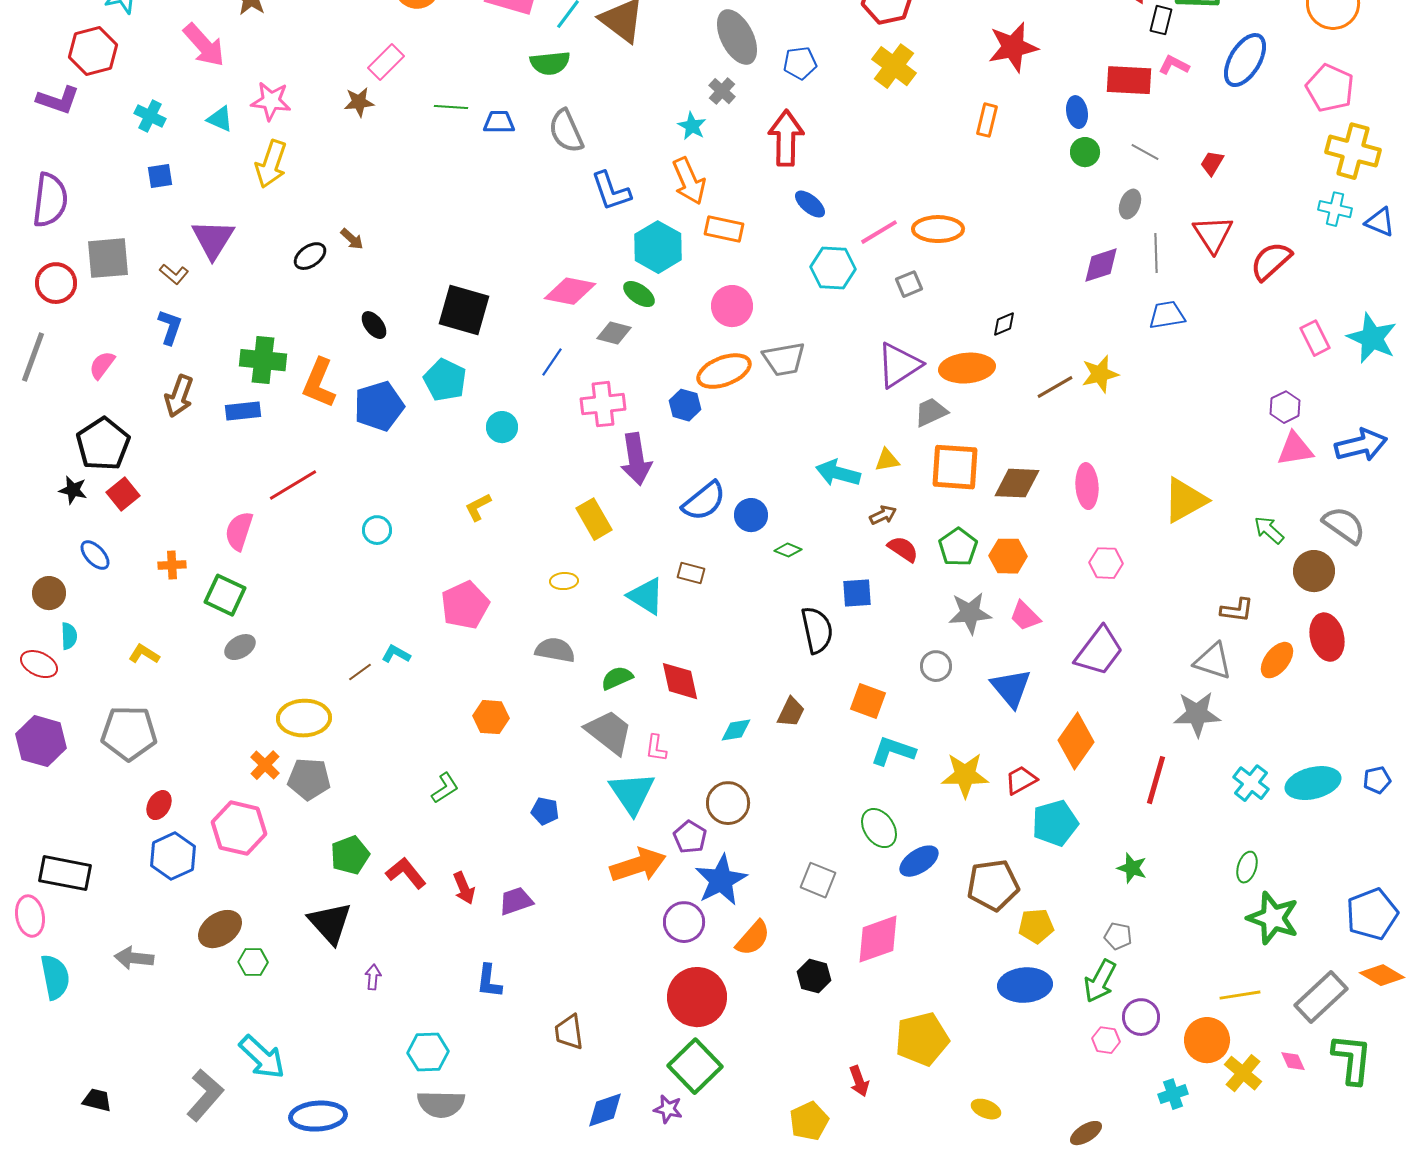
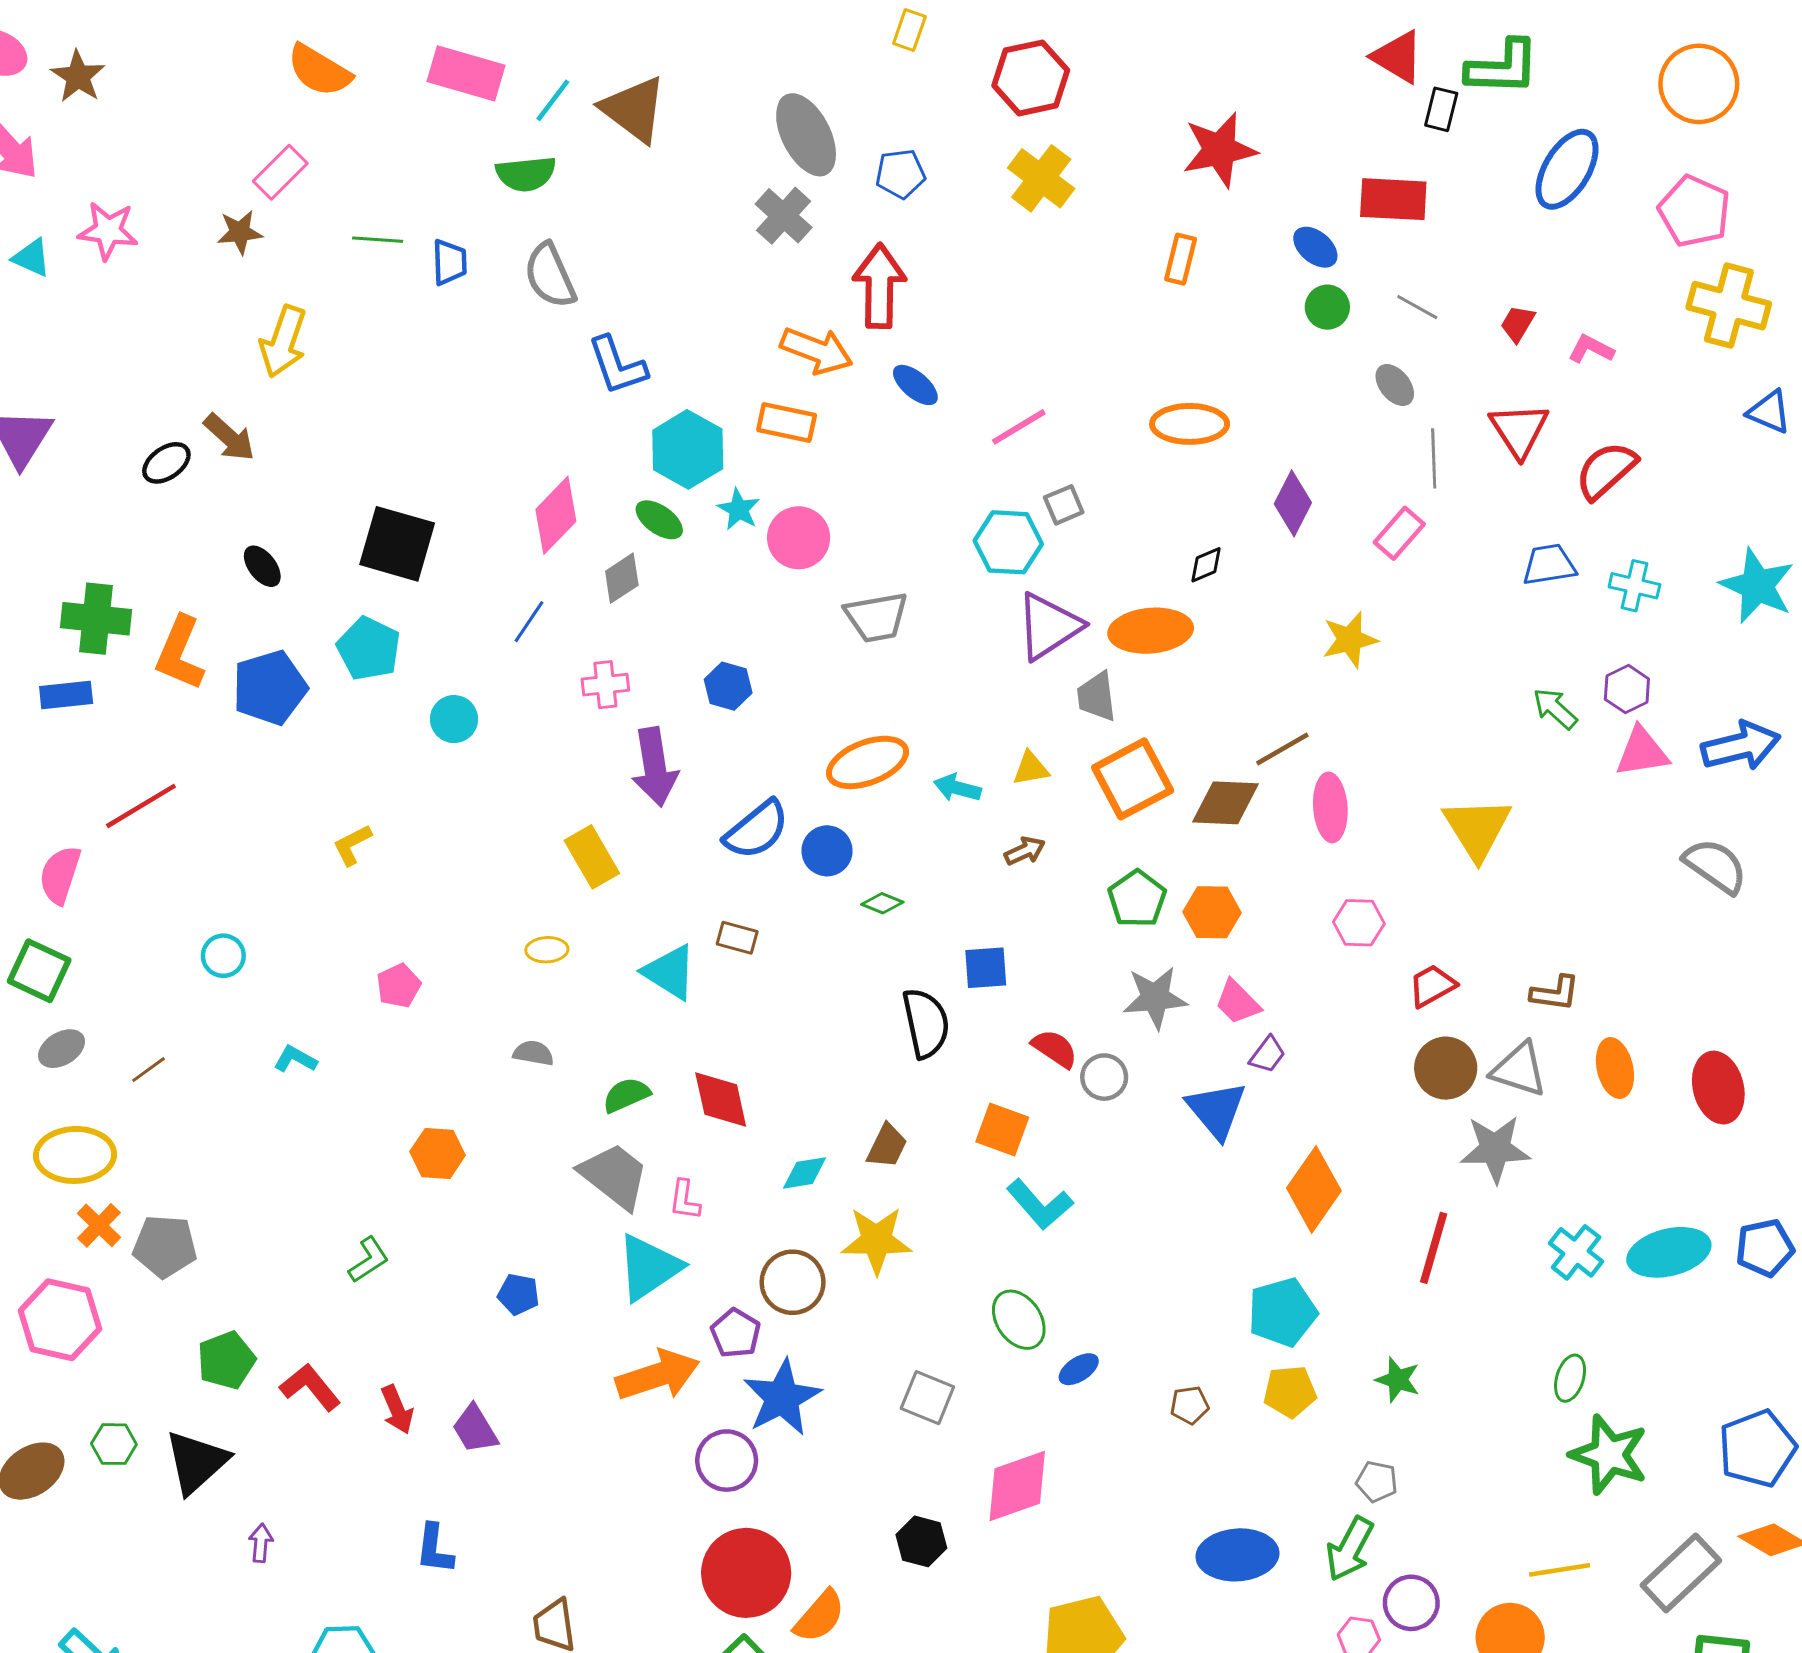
pink L-shape: (1174, 65) -> (1591, 349), moved
gray cross: (722, 91) -> (784, 216), size x1.4
blue ellipse: (1077, 112) -> (1315, 247), turned -40
blue trapezoid: (499, 122) -> (450, 262), turned 88
cyan star: (692, 126) -> (739, 509), moved
yellow arrow: (271, 164) -> (283, 342), moved
orange arrow: (689, 181) -> (817, 351), moved, turned -45
gray ellipse: (1130, 204) -> (1395, 385), turned -60
cyan cross: (1335, 209) -> (1634, 586), moved
orange ellipse: (938, 229) -> (1190, 424), moved
brown arrow: (352, 239) -> (229, 437), size x1.5
purple diamond: (1101, 265) -> (1293, 503), moved, turned -45
cyan hexagon: (833, 268) -> (1008, 542), moved
pink diamond: (570, 291) -> (556, 515), turned -57
blue trapezoid: (1167, 315) -> (1549, 565), moved
gray diamond: (614, 333) -> (622, 578), turned -48
pink rectangle: (1315, 338) -> (1399, 533), moved, turned 68
orange ellipse: (724, 371) -> (867, 762), moved
brown line: (1055, 387) -> (1282, 749), moved
pink cross: (603, 404) -> (605, 685), size x0.7
gray trapezoid: (931, 412) -> (1097, 697), turned -72
orange square: (955, 467) -> (1133, 779), turned -32
cyan arrow: (838, 473) -> (957, 788), size x0.7
yellow triangle: (1185, 500) -> (1477, 828), turned -33
yellow L-shape: (478, 507) -> (352, 845), moved
cyan circle: (377, 530) -> (223, 956), moved
green arrow: (1269, 530) -> (1555, 709), moved
red semicircle: (903, 549) -> (1055, 1049), moved
brown circle: (1314, 571) -> (1446, 1068), moved
pink pentagon: (465, 605) -> (399, 986), size x0.6
red ellipse: (1327, 637) -> (1718, 1088), moved
gray semicircle: (555, 650) -> (533, 1053), size x0.7
purple trapezoid: (1099, 651) -> (1267, 1055), moved, size x0.5
orange ellipse: (1277, 660) -> (1615, 1068), turned -51
brown line: (360, 672) -> (148, 1070), moved
yellow ellipse: (304, 718) -> (75, 1155), moved
cyan L-shape: (893, 751) -> (1040, 1204), turned -150
yellow star: (965, 775) -> (876, 1240), moved
red trapezoid: (1021, 780) -> (1432, 986), moved
blue pentagon: (1377, 780) -> (1765, 1248), size x1.4
cyan triangle: (632, 793) -> (649, 1267), turned 30
blue ellipse: (919, 861) -> (1079, 1369), size x0.7
brown pentagon: (993, 885) -> (1190, 1405), size x0.5
purple trapezoid: (516, 901) -> (475, 1429), turned -102
black triangle: (330, 923) -> (196, 1462), turned 30
yellow pentagon: (1036, 926) -> (1290, 1392), moved
orange semicircle: (753, 938) -> (820, 1616), moved
green hexagon: (253, 962) -> (114, 1444), moved

